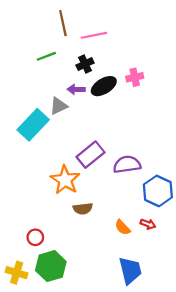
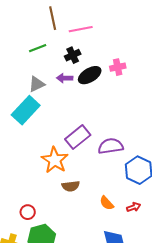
gray triangle: (59, 106) -> (37, 84), moved
red arrow: (148, 224) -> (134, 207), moved, turned -40

